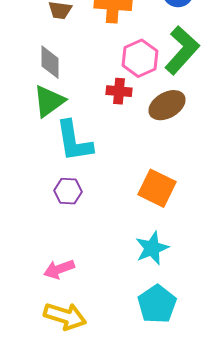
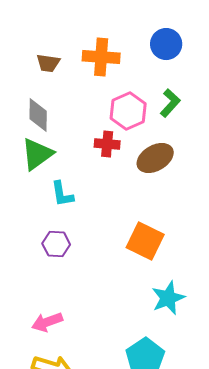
green L-shape: (182, 50) -> (170, 103), size x0.6
cyan L-shape: (74, 141) -> (62, 194), size x0.6
cyan star: (152, 248) -> (168, 298), moved

